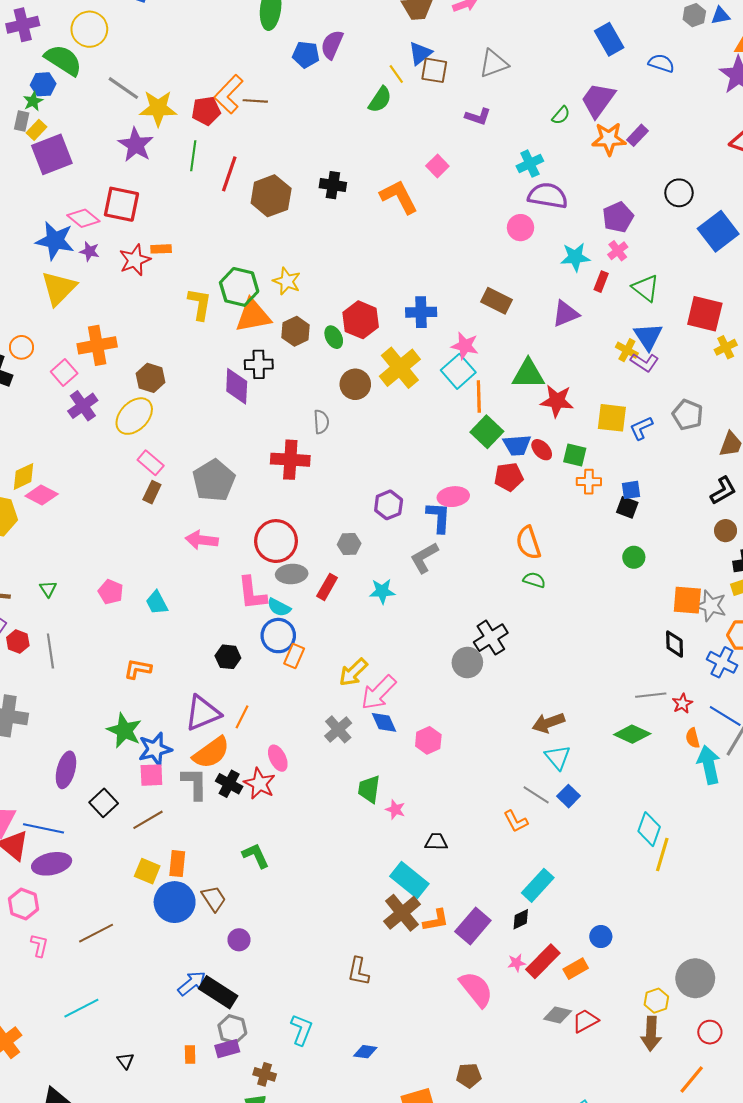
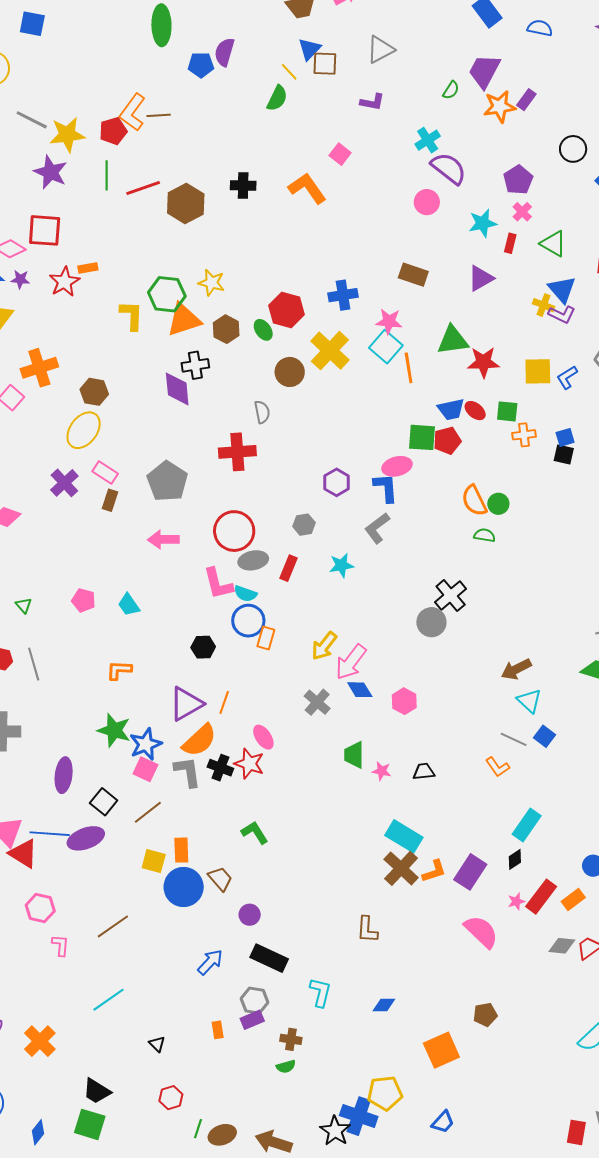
red line: (229, 174) -> (143, 188), turned 60
purple semicircle: (548, 196) -> (449, 168), turned 36
purple cross: (83, 406) -> (64, 483), moved
green square: (487, 432) -> (422, 437), moved, turned -32
green circle: (634, 557) -> (498, 504), moved
pink square: (151, 775) -> (145, 769), turned 35
black trapezoid: (436, 842) -> (424, 772), moved
purple ellipse: (52, 864) -> (86, 838), moved
black rectangle: (218, 992) -> (269, 958), moved

